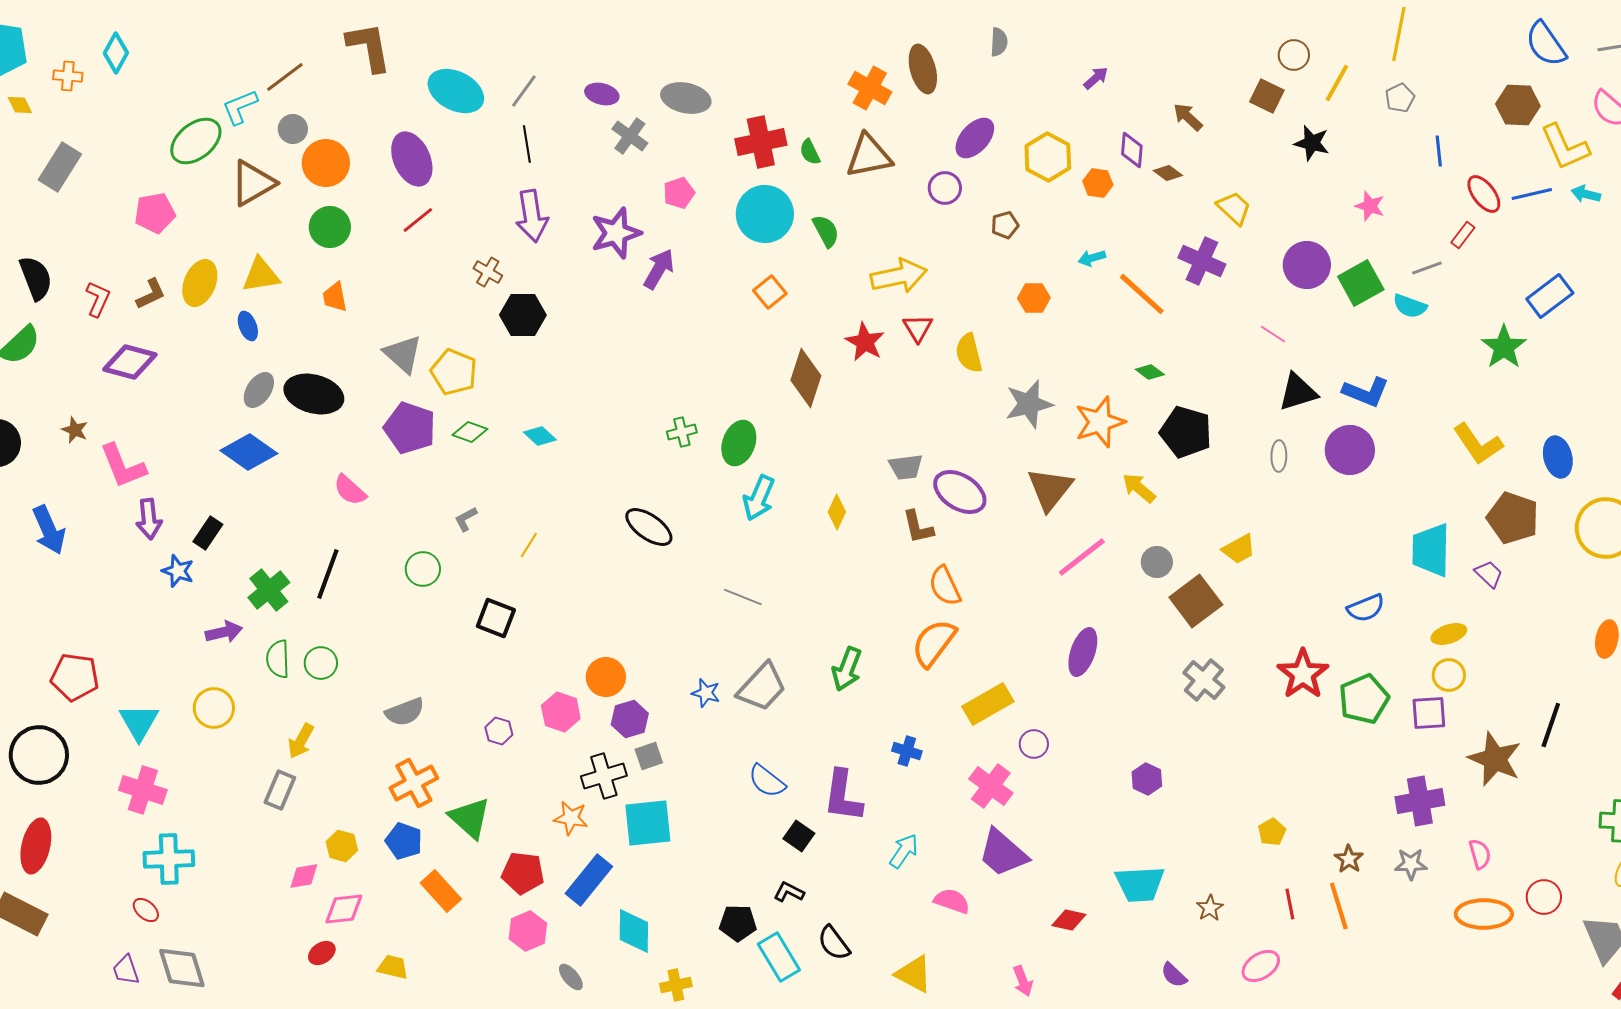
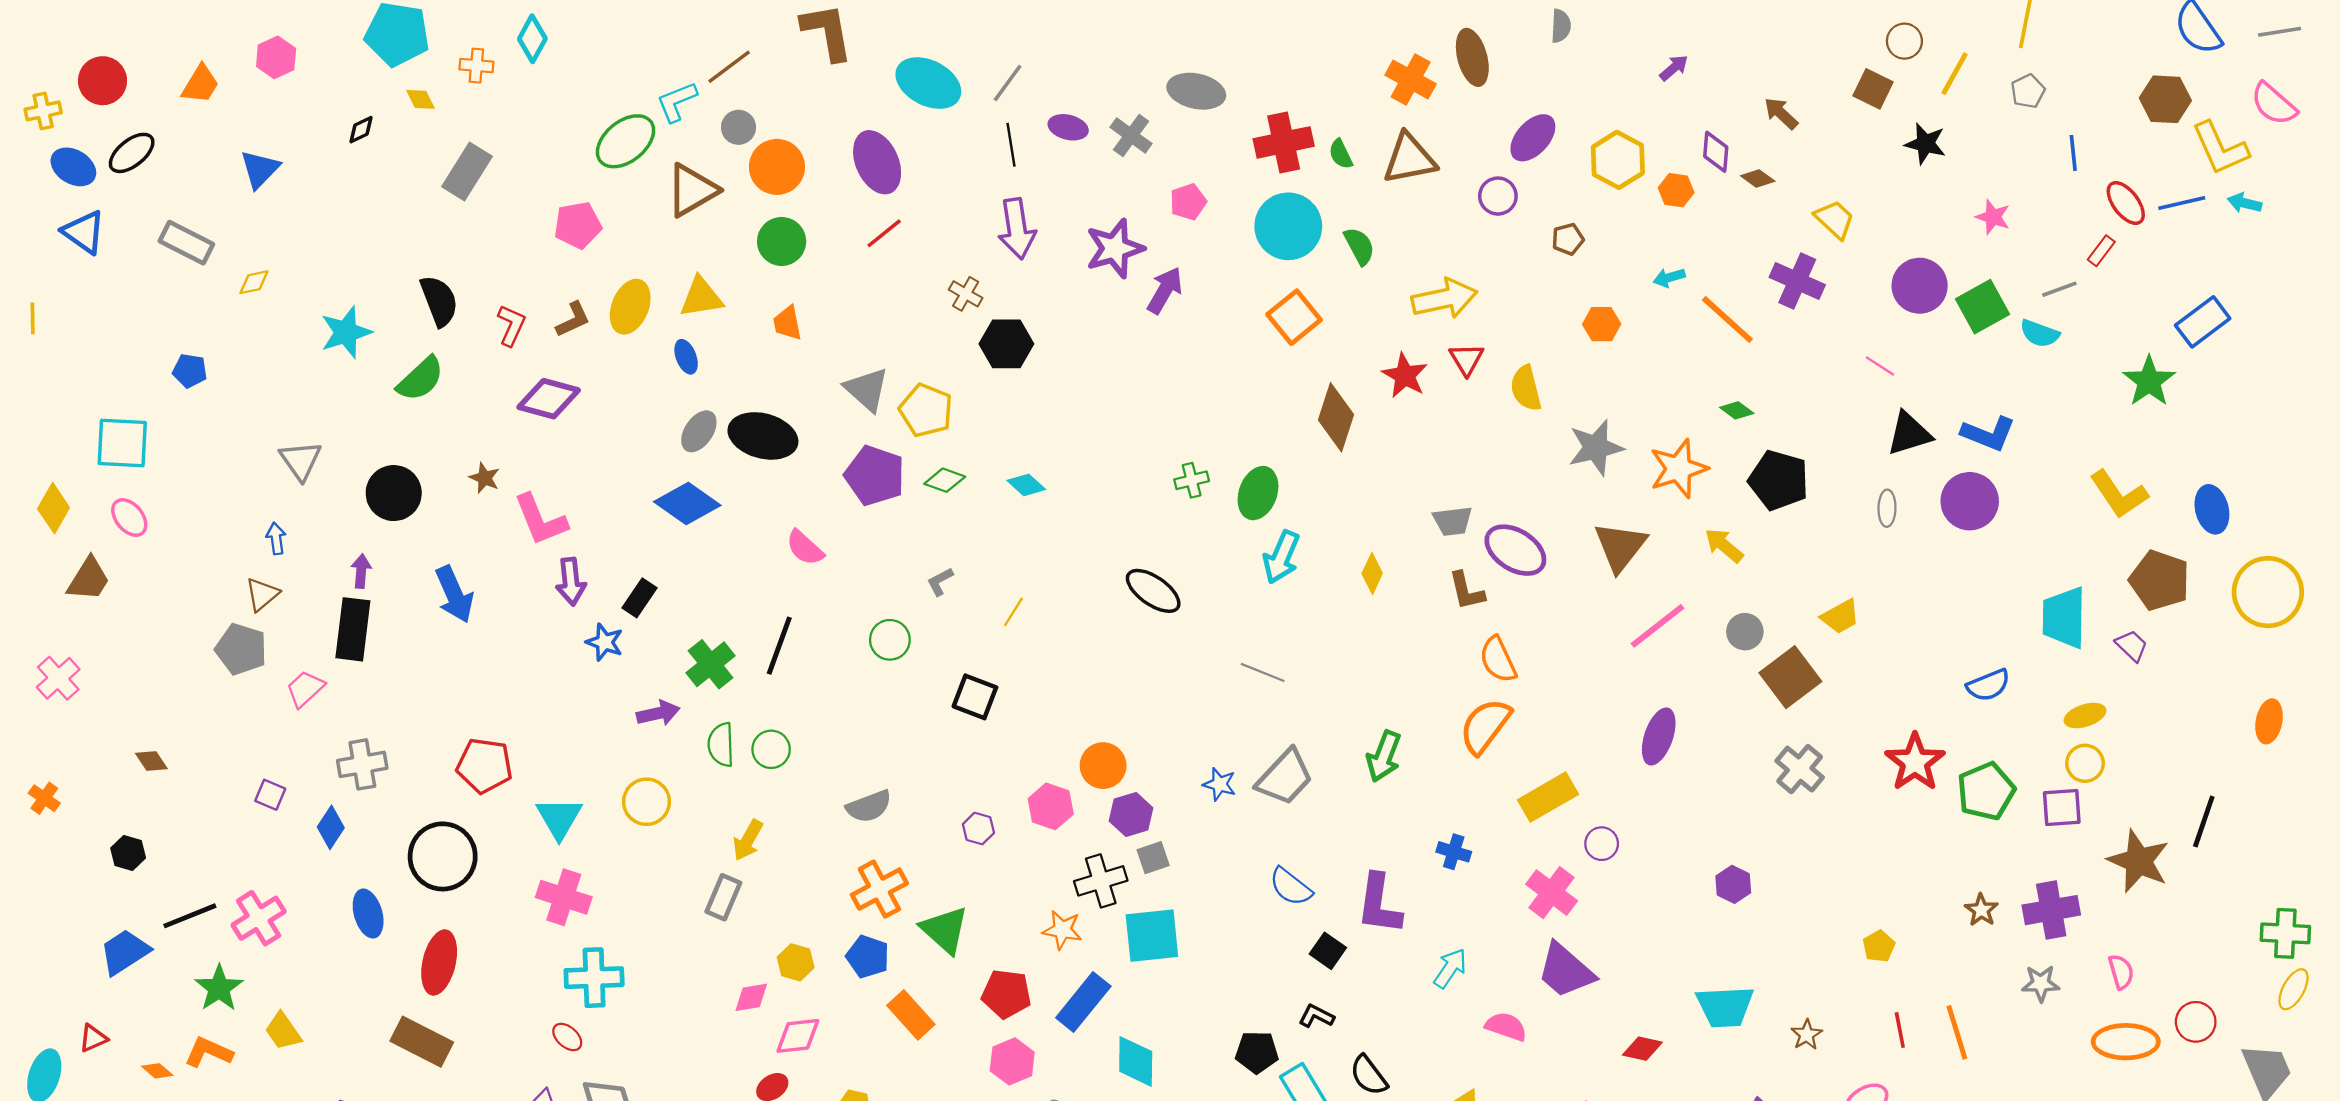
purple ellipse: (602, 94) -> (1068, 127), moved
orange square: (770, 292) -> (1294, 317), size x1.4
brown star: (1349, 859) -> (1981, 910), moved

